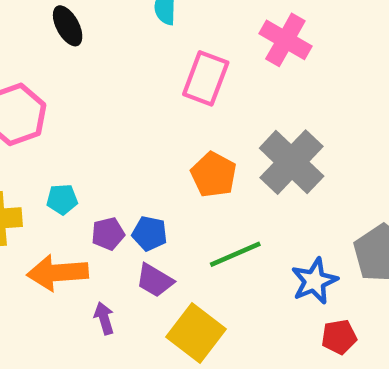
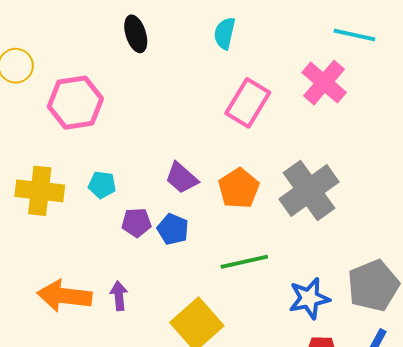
orange arrow: (58, 273) -> (64, 296), moved
purple trapezoid: (155, 280) -> (182, 178), moved

